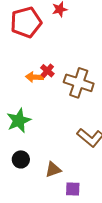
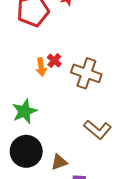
orange arrow: (35, 77) -> (41, 67), turned -102
black circle: (21, 159) -> (26, 151), size x1.8

